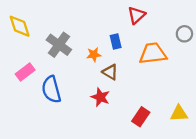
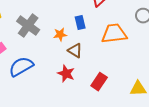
blue semicircle: (51, 89) -> (21, 67), turned 75
red rectangle: (141, 117) -> (99, 82), moved

